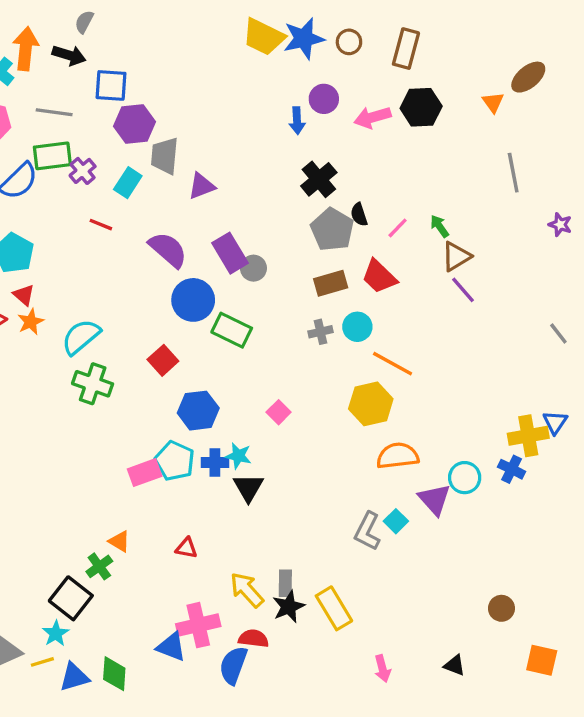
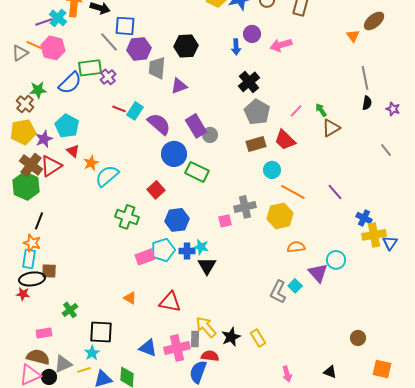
black hexagon: (421, 107) -> (186, 46), moved
gray line: (54, 112) -> (109, 42), moved, turned 40
cyan rectangle: (128, 183) -> (135, 111), moved
black semicircle: (359, 214) -> (367, 103), moved, turned -152
purple line: (463, 290) -> (335, 192), moved
orange star: (31, 322) -> (91, 163), moved
gray cross: (320, 332) -> (245, 207), moved, size x1.5
gray line: (558, 333) -> (386, 150), moved
green cross: (93, 384) -> (127, 217), moved
pink square: (279, 412) -> (225, 221), turned 32
blue triangle: (555, 422) -> (390, 243), moved
orange semicircle: (398, 456) -> (296, 247), size x0.7
cyan pentagon: (175, 461) -> (163, 250), turned 30
blue cross: (512, 469) -> (364, 218), moved
red triangle: (186, 548) -> (170, 302), size x1.6
green cross: (99, 566) -> (70, 310), moved
gray rectangle: (285, 583) -> (195, 339), moved
black square: (71, 598) -> (101, 332), turned -35
yellow rectangle: (334, 608) -> (258, 338), size x0.7
blue triangle: (171, 647) -> (148, 348), moved

